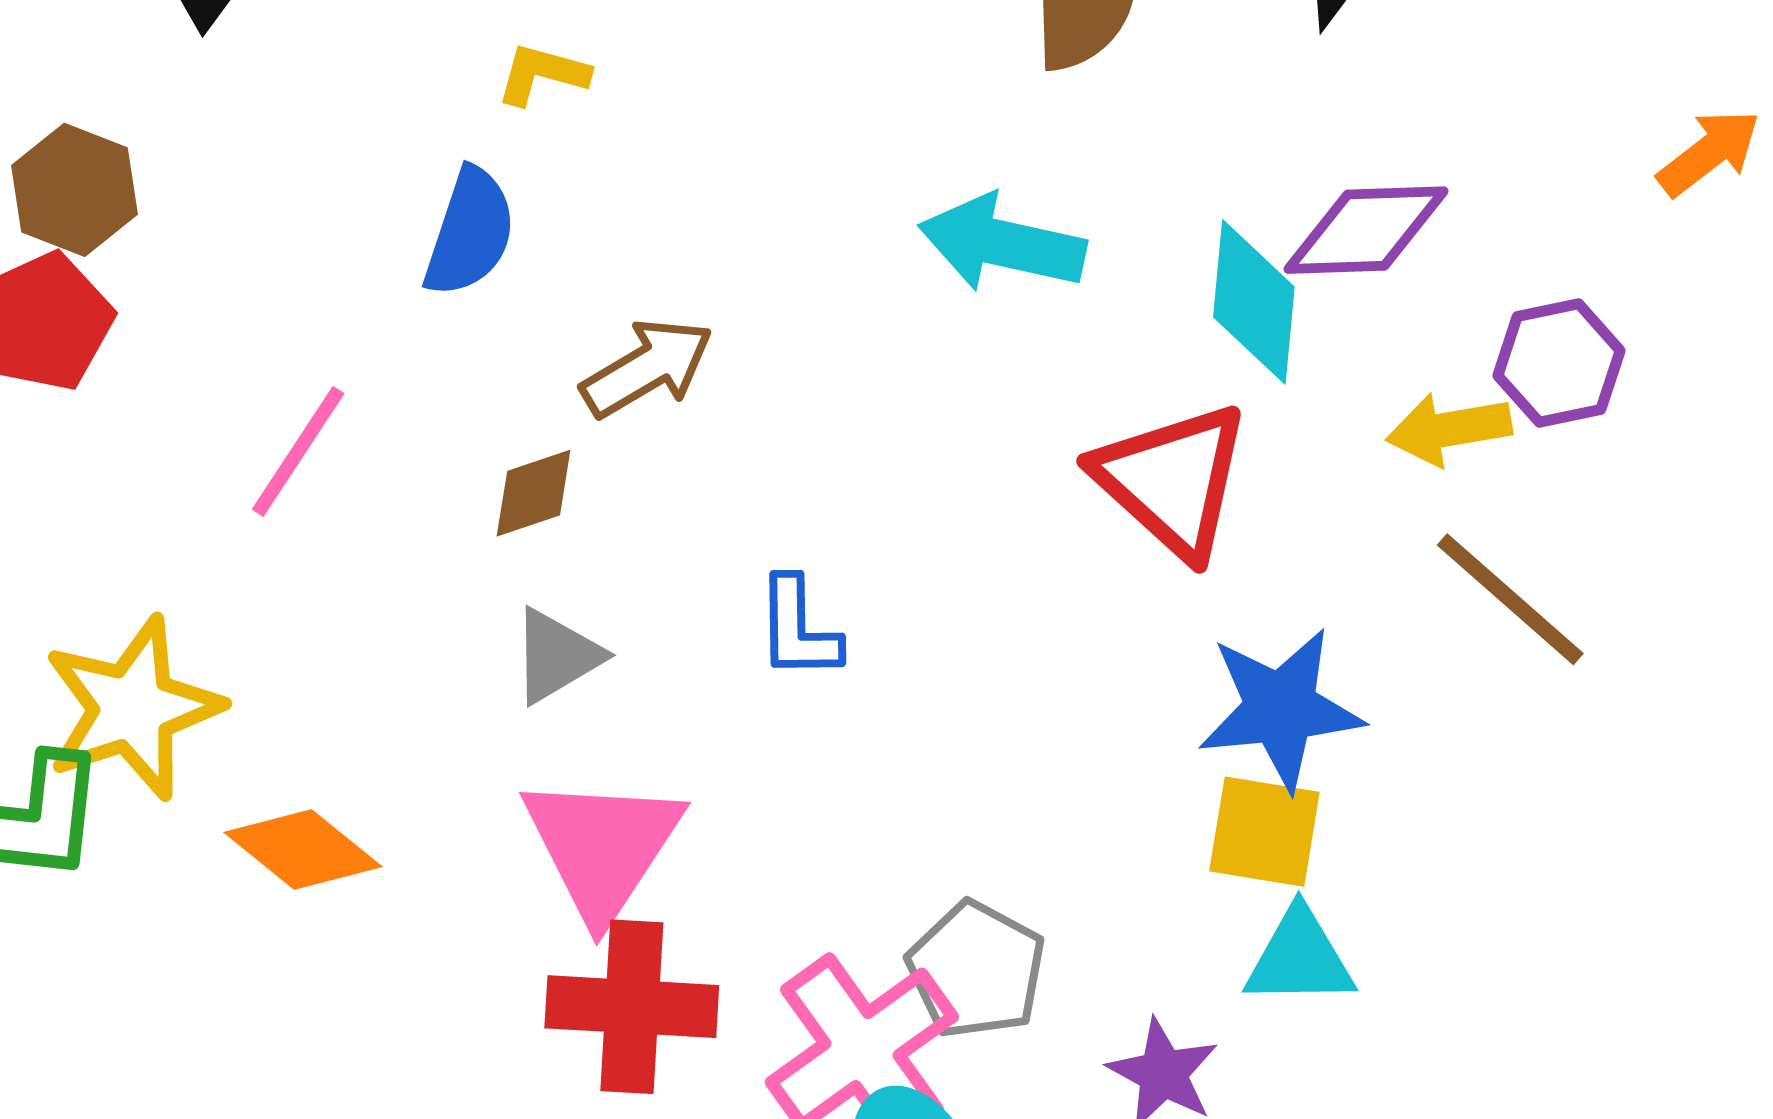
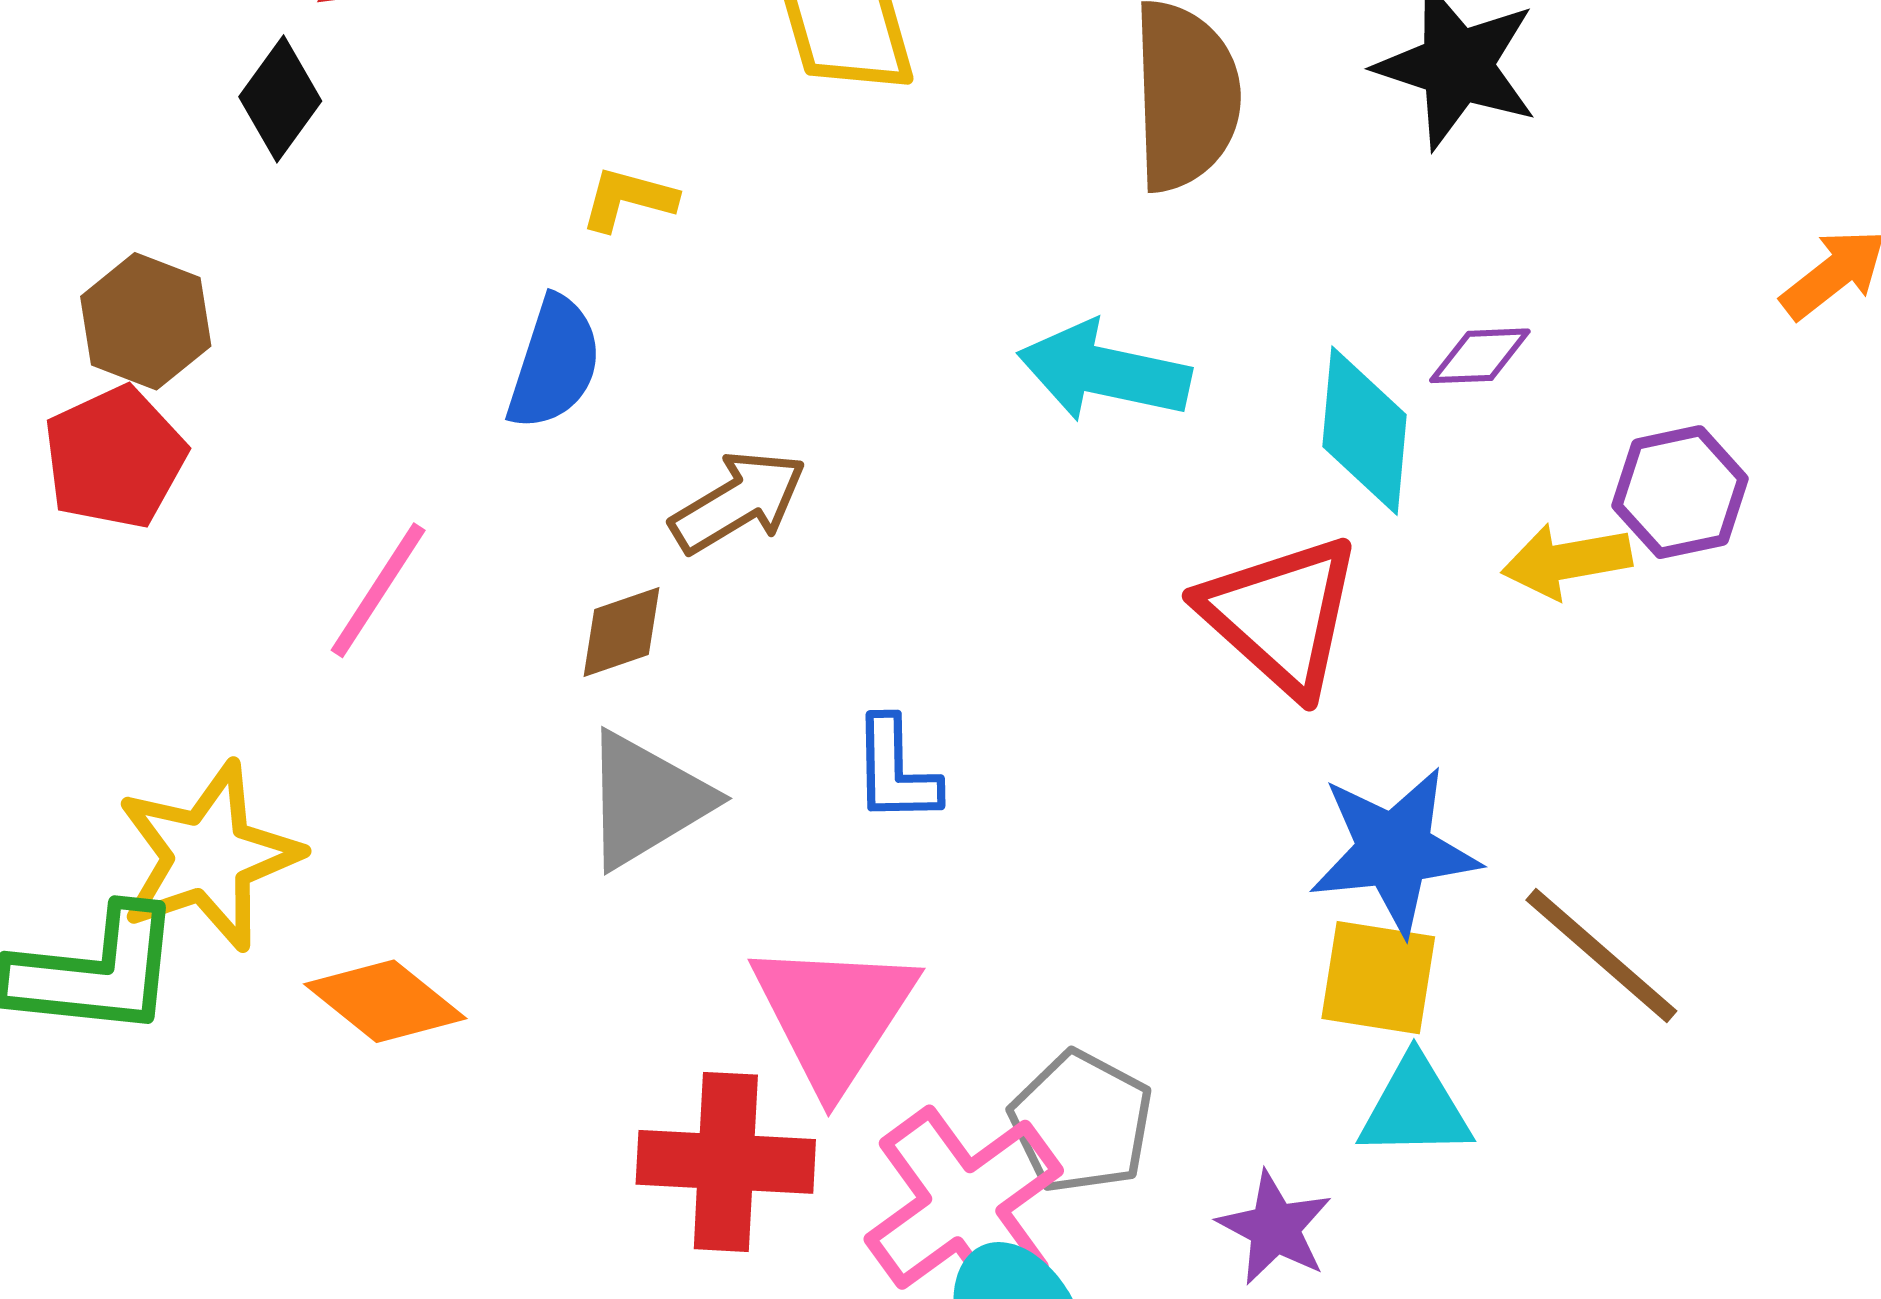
purple diamond: (1366, 230) -> (1480, 356), size x0.6
brown line: (1510, 599) -> (1601, 955), moved
gray triangle: (557, 656) -> (646, 800), size x1.4
pink triangle: (602, 847) -> (834, 1015), moved

